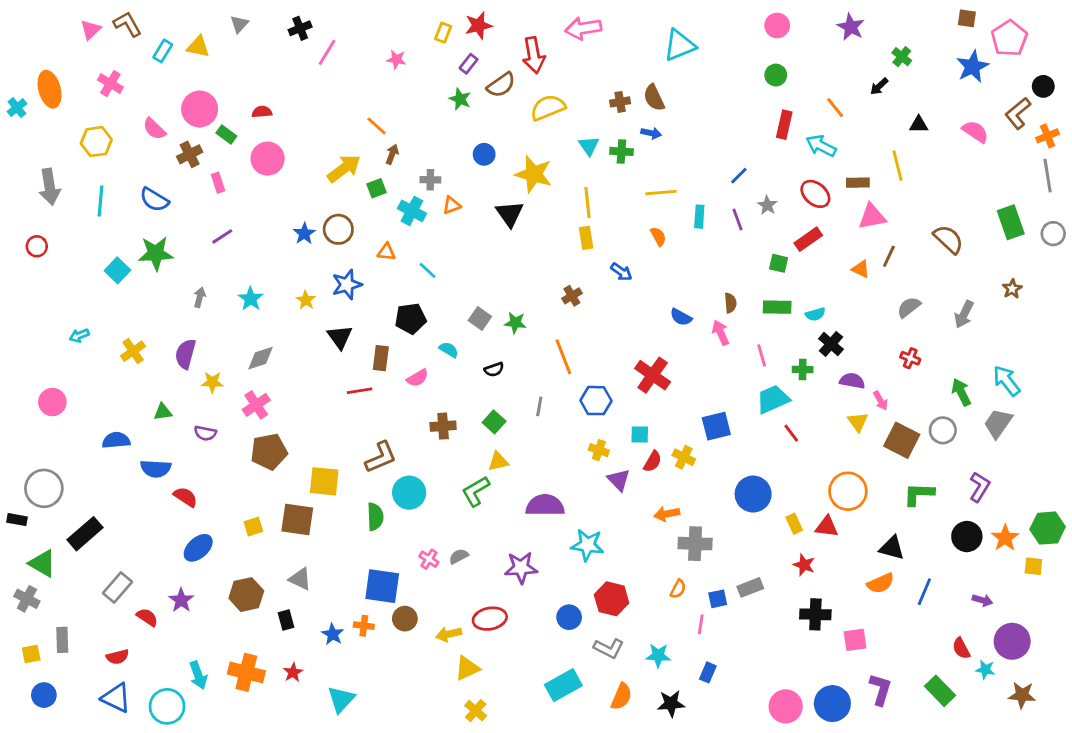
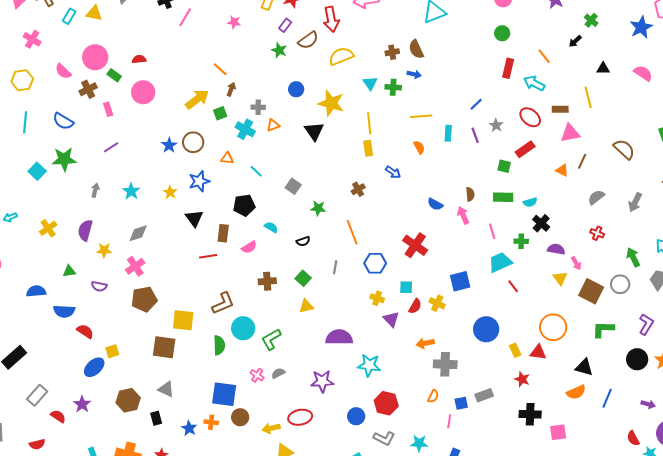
gray square: (480, 319) -> (293, 186), moved
green L-shape: (476, 491) -> (271, 339), moved
yellow square: (253, 527) -> (112, 351), moved

